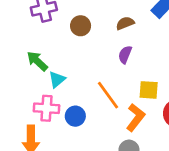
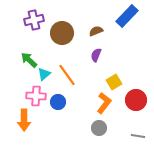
brown circle: (81, 26) -> (62, 33), size x1.5
yellow square: (149, 90) -> (114, 82), turned -35
orange line: (108, 95) -> (67, 75), moved

